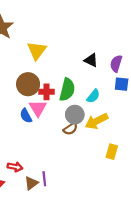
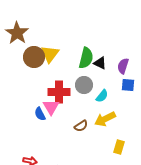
brown circle: (28, 84) -> (34, 57), moved
green semicircle: (67, 90) -> (86, 58), moved
red cross: (47, 92) -> (59, 92), size x1.5
gray circle: (75, 115) -> (84, 85), moved

